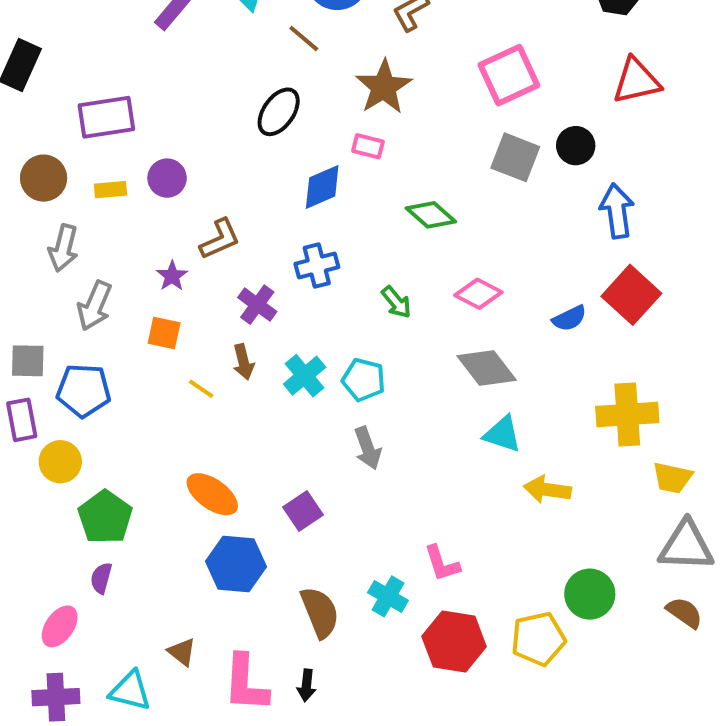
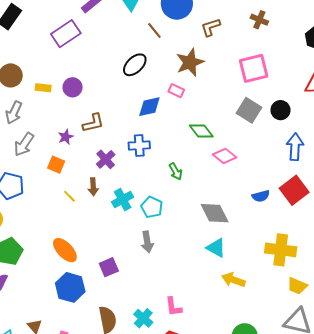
purple rectangle: (106, 117) -> (66, 34), moved, turned -36
pink diamond: (478, 294) -> (225, 156), moved

